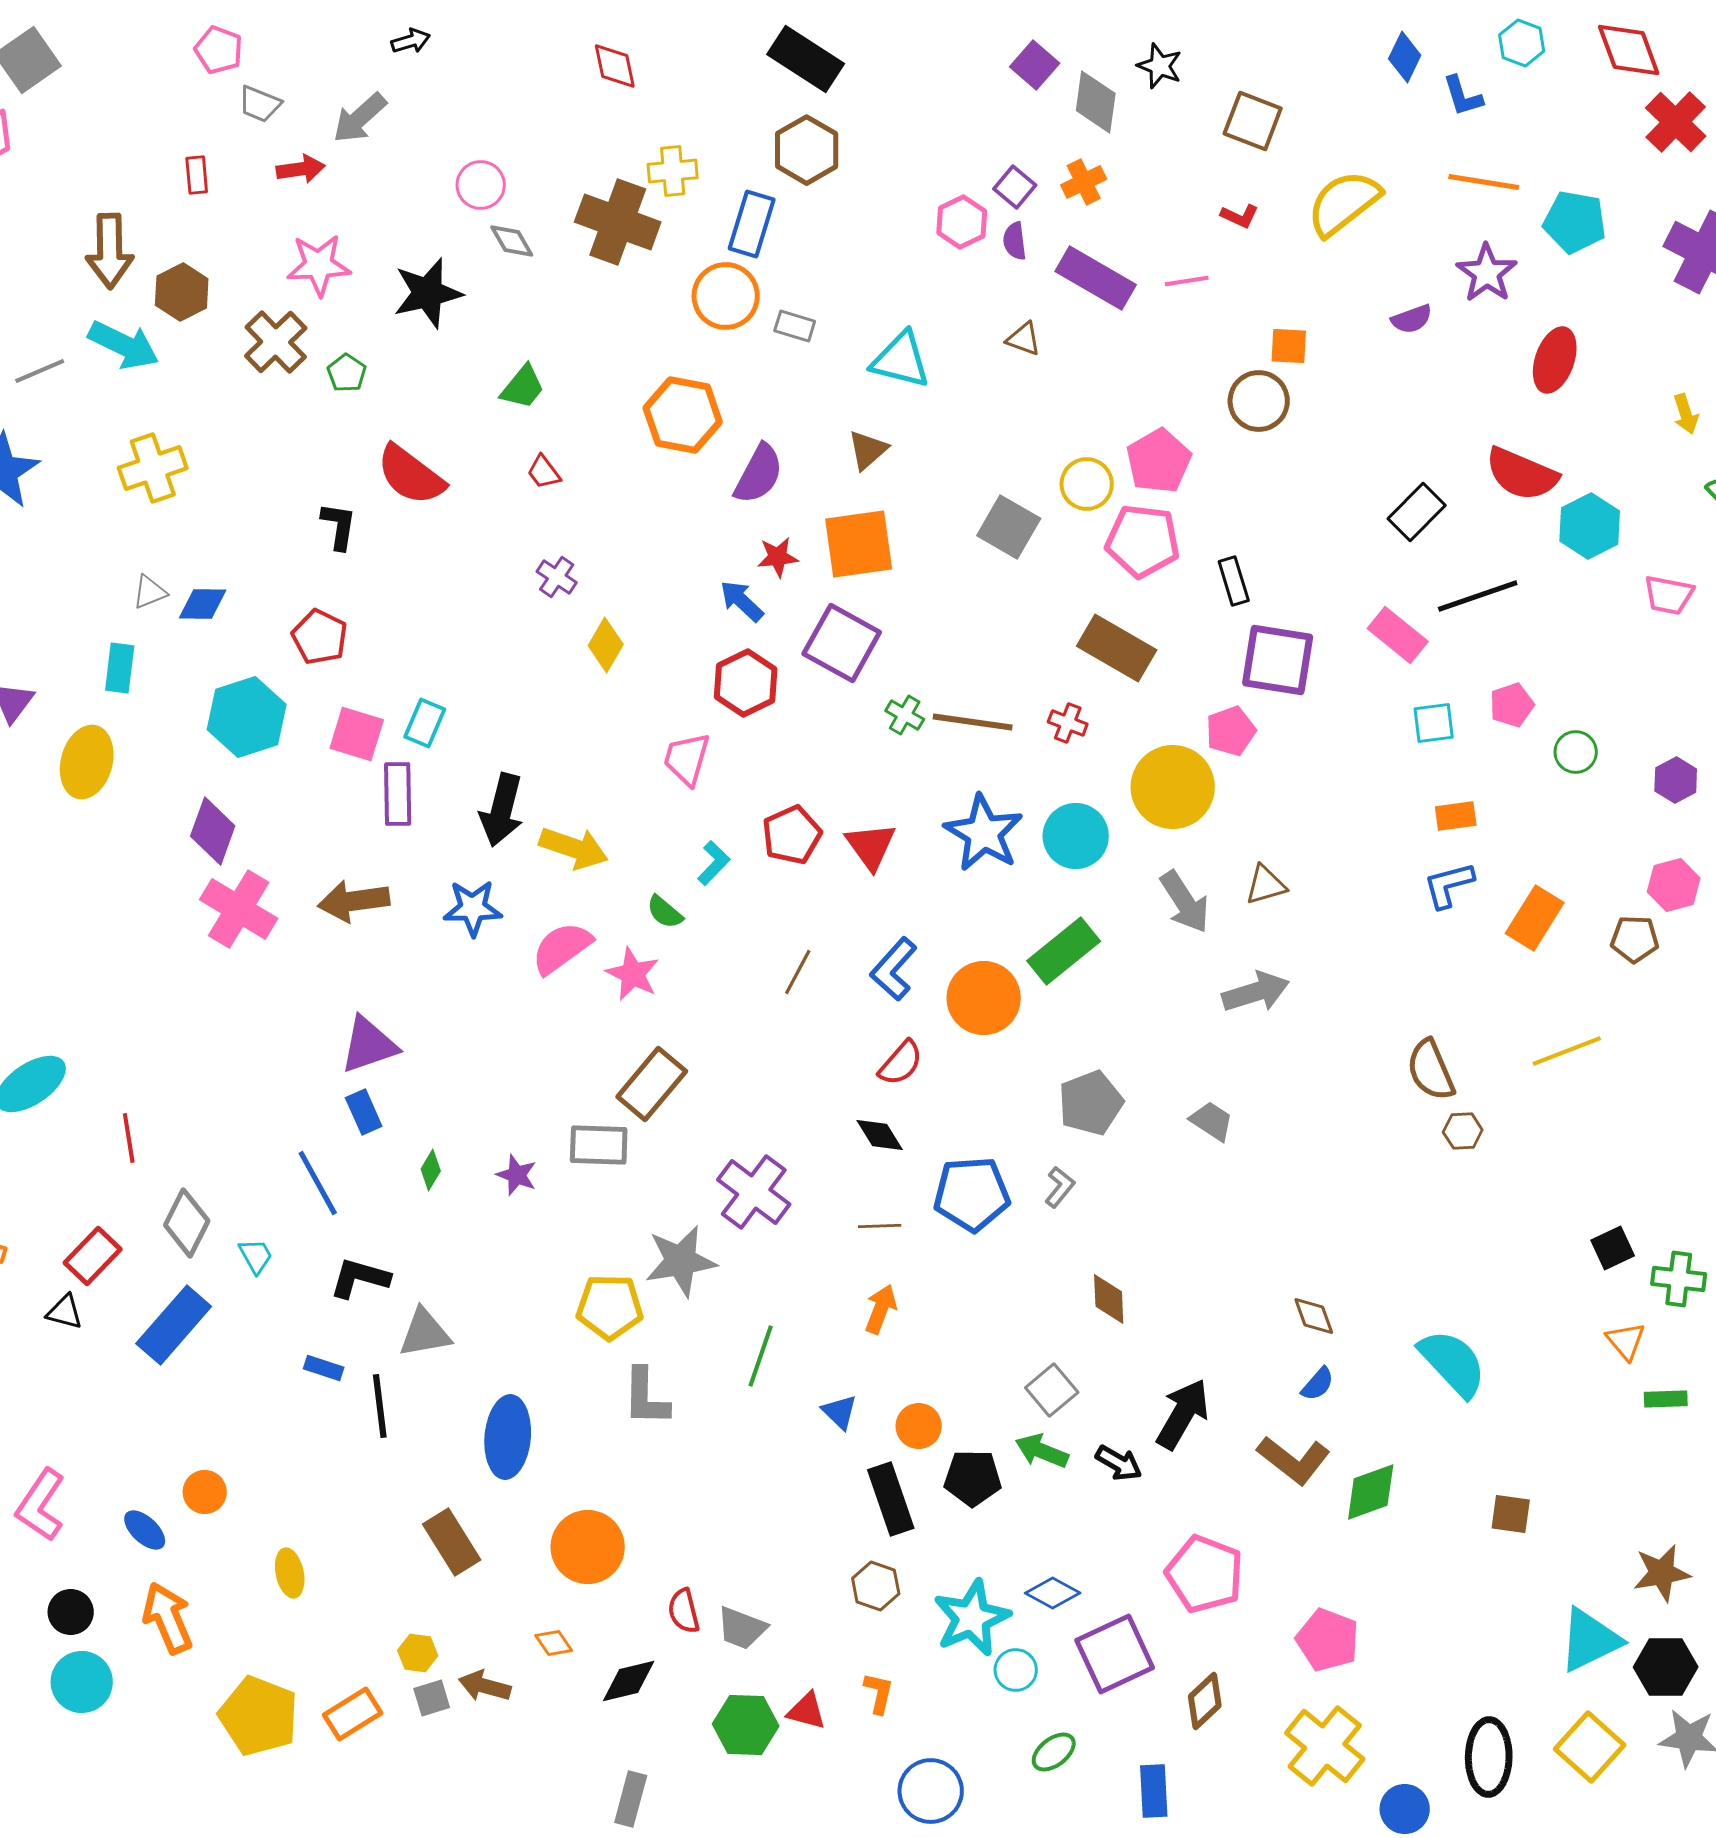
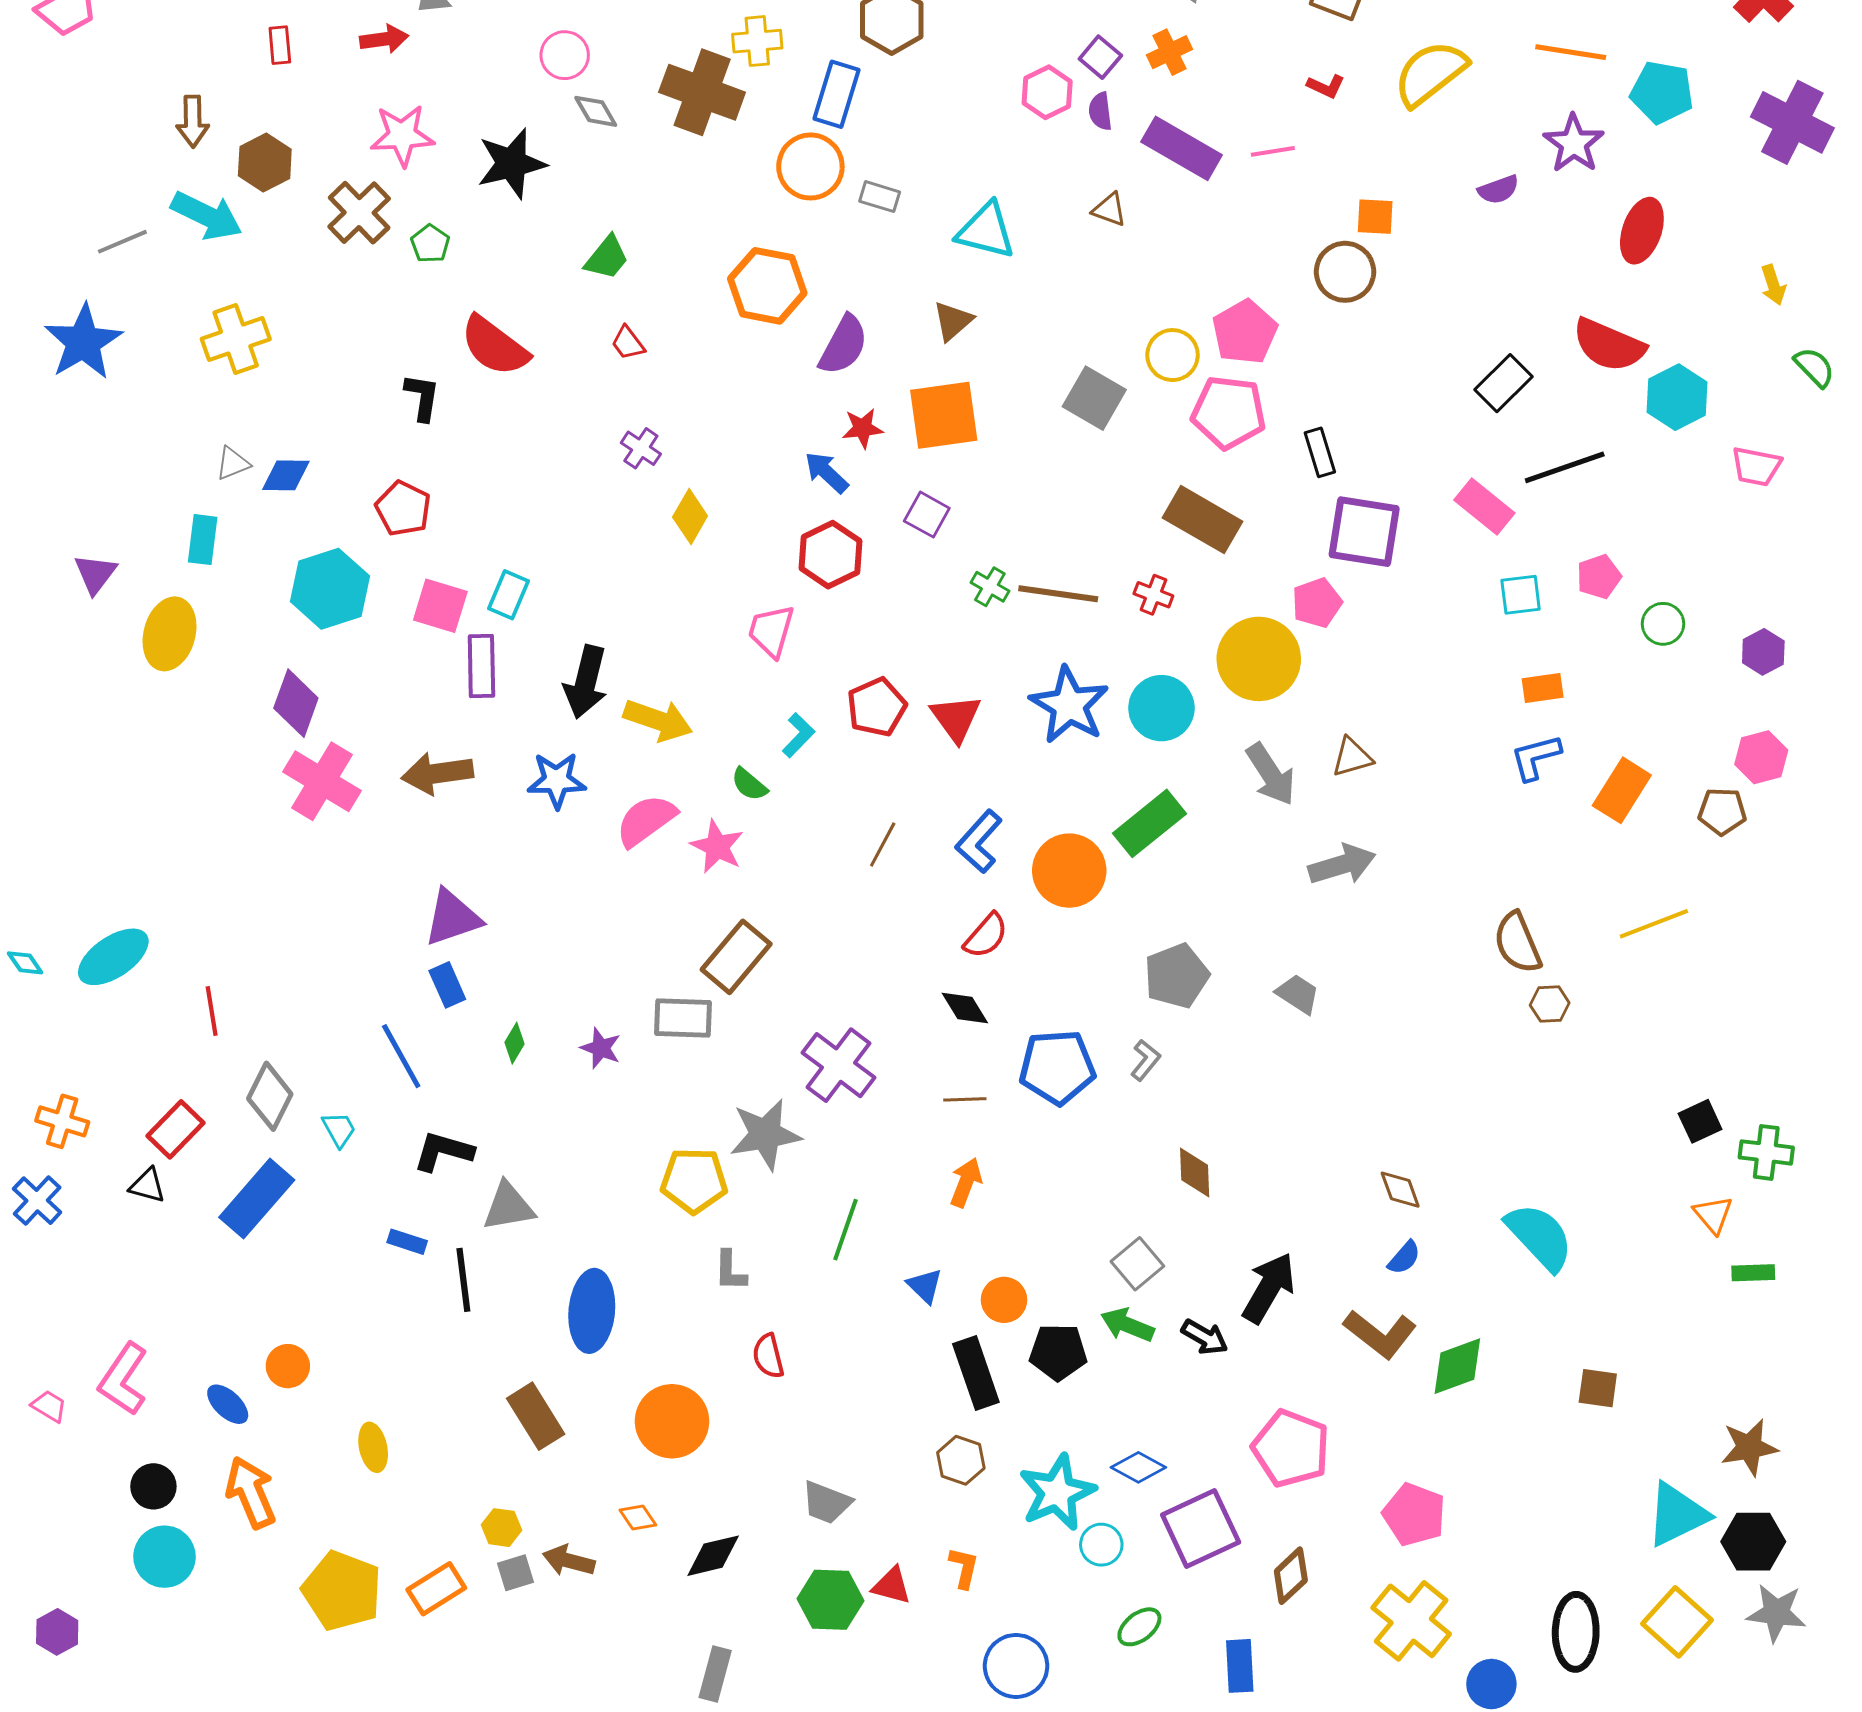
brown arrow: (110, 251) -> (193, 121), size x0.7
purple square: (842, 643) -> (927, 515), size x0.6
gray L-shape: (646, 1397) -> (730, 1271), size x0.7
red semicircle: (684, 1611) -> (768, 1356), moved

